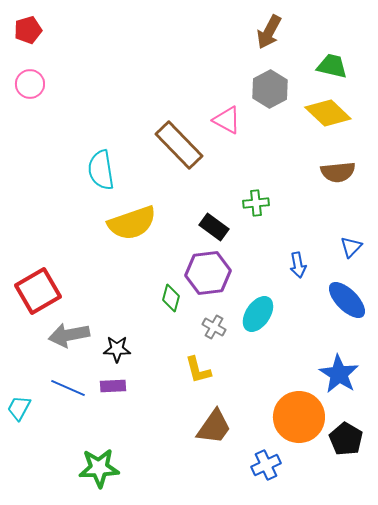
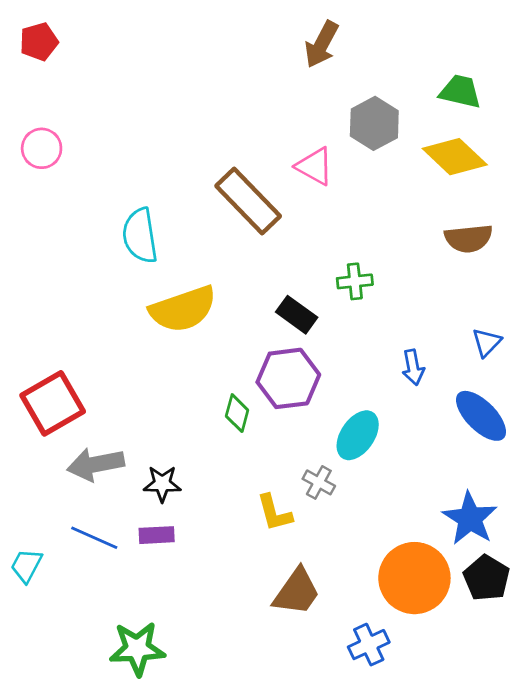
brown arrow: (269, 32) -> (322, 44), moved
pink circle: (30, 84) -> (42, 148), moved
gray cross: (214, 327) -> (319, 482), moved
black pentagon: (346, 439) -> (487, 578), moved

